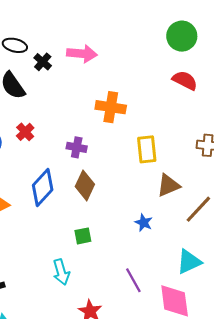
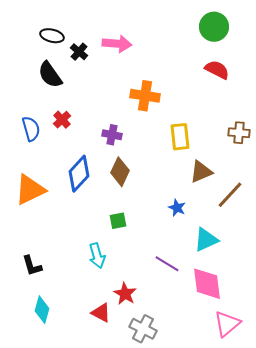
cyan triangle: (189, 262) -> (206, 240), moved
purple line: (133, 280) -> (167, 264), turned -30

